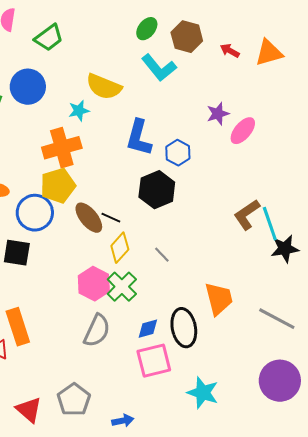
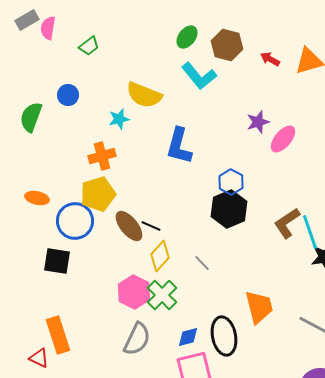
green trapezoid: (49, 38) -> (89, 46), size x0.7
blue circle: (28, 87) -> (68, 95), size x0.6
orange cross: (62, 148) -> (102, 156), size x0.7
blue hexagon: (178, 153) -> (231, 182), moved
black hexagon: (157, 190) -> (229, 209), moved

